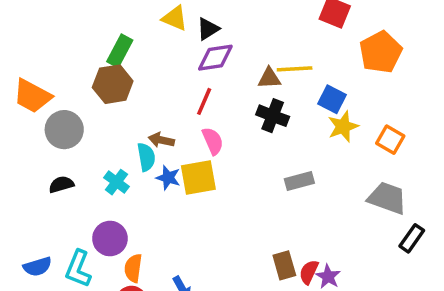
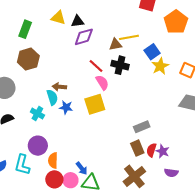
black triangle: (208, 29) -> (78, 21), turned 32
green rectangle: (120, 51) -> (25, 29), moved
blue square: (332, 99) -> (152, 52), turned 35
red line: (204, 101) -> (96, 66), moved, turned -63
pink semicircle: (213, 141) -> (102, 83), moved
yellow square: (198, 177) -> (95, 104), moved
gray rectangle: (299, 181) -> (142, 127), moved

